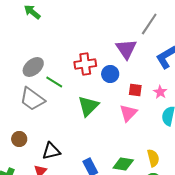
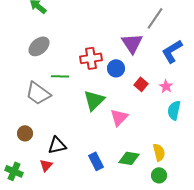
gray ellipse: (33, 67) -> (39, 46), moved
green line: (54, 82) -> (60, 76), turned -30
red square: (135, 90) -> (141, 84), turned 32
pink triangle: (128, 113) -> (119, 117), moved

